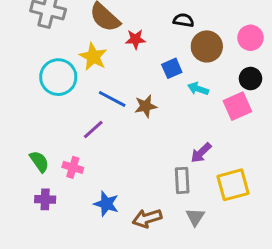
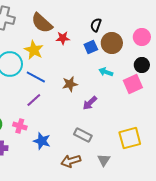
black semicircle: (183, 20) -> (96, 25), turned -80
blue square: (172, 68) -> (91, 47), moved
blue line: (112, 99) -> (36, 77), moved
purple arrow: (201, 153) -> (90, 103), moved
gray rectangle: (182, 180) -> (83, 135), moved, turned -60
blue star: (106, 204) -> (42, 141), moved

